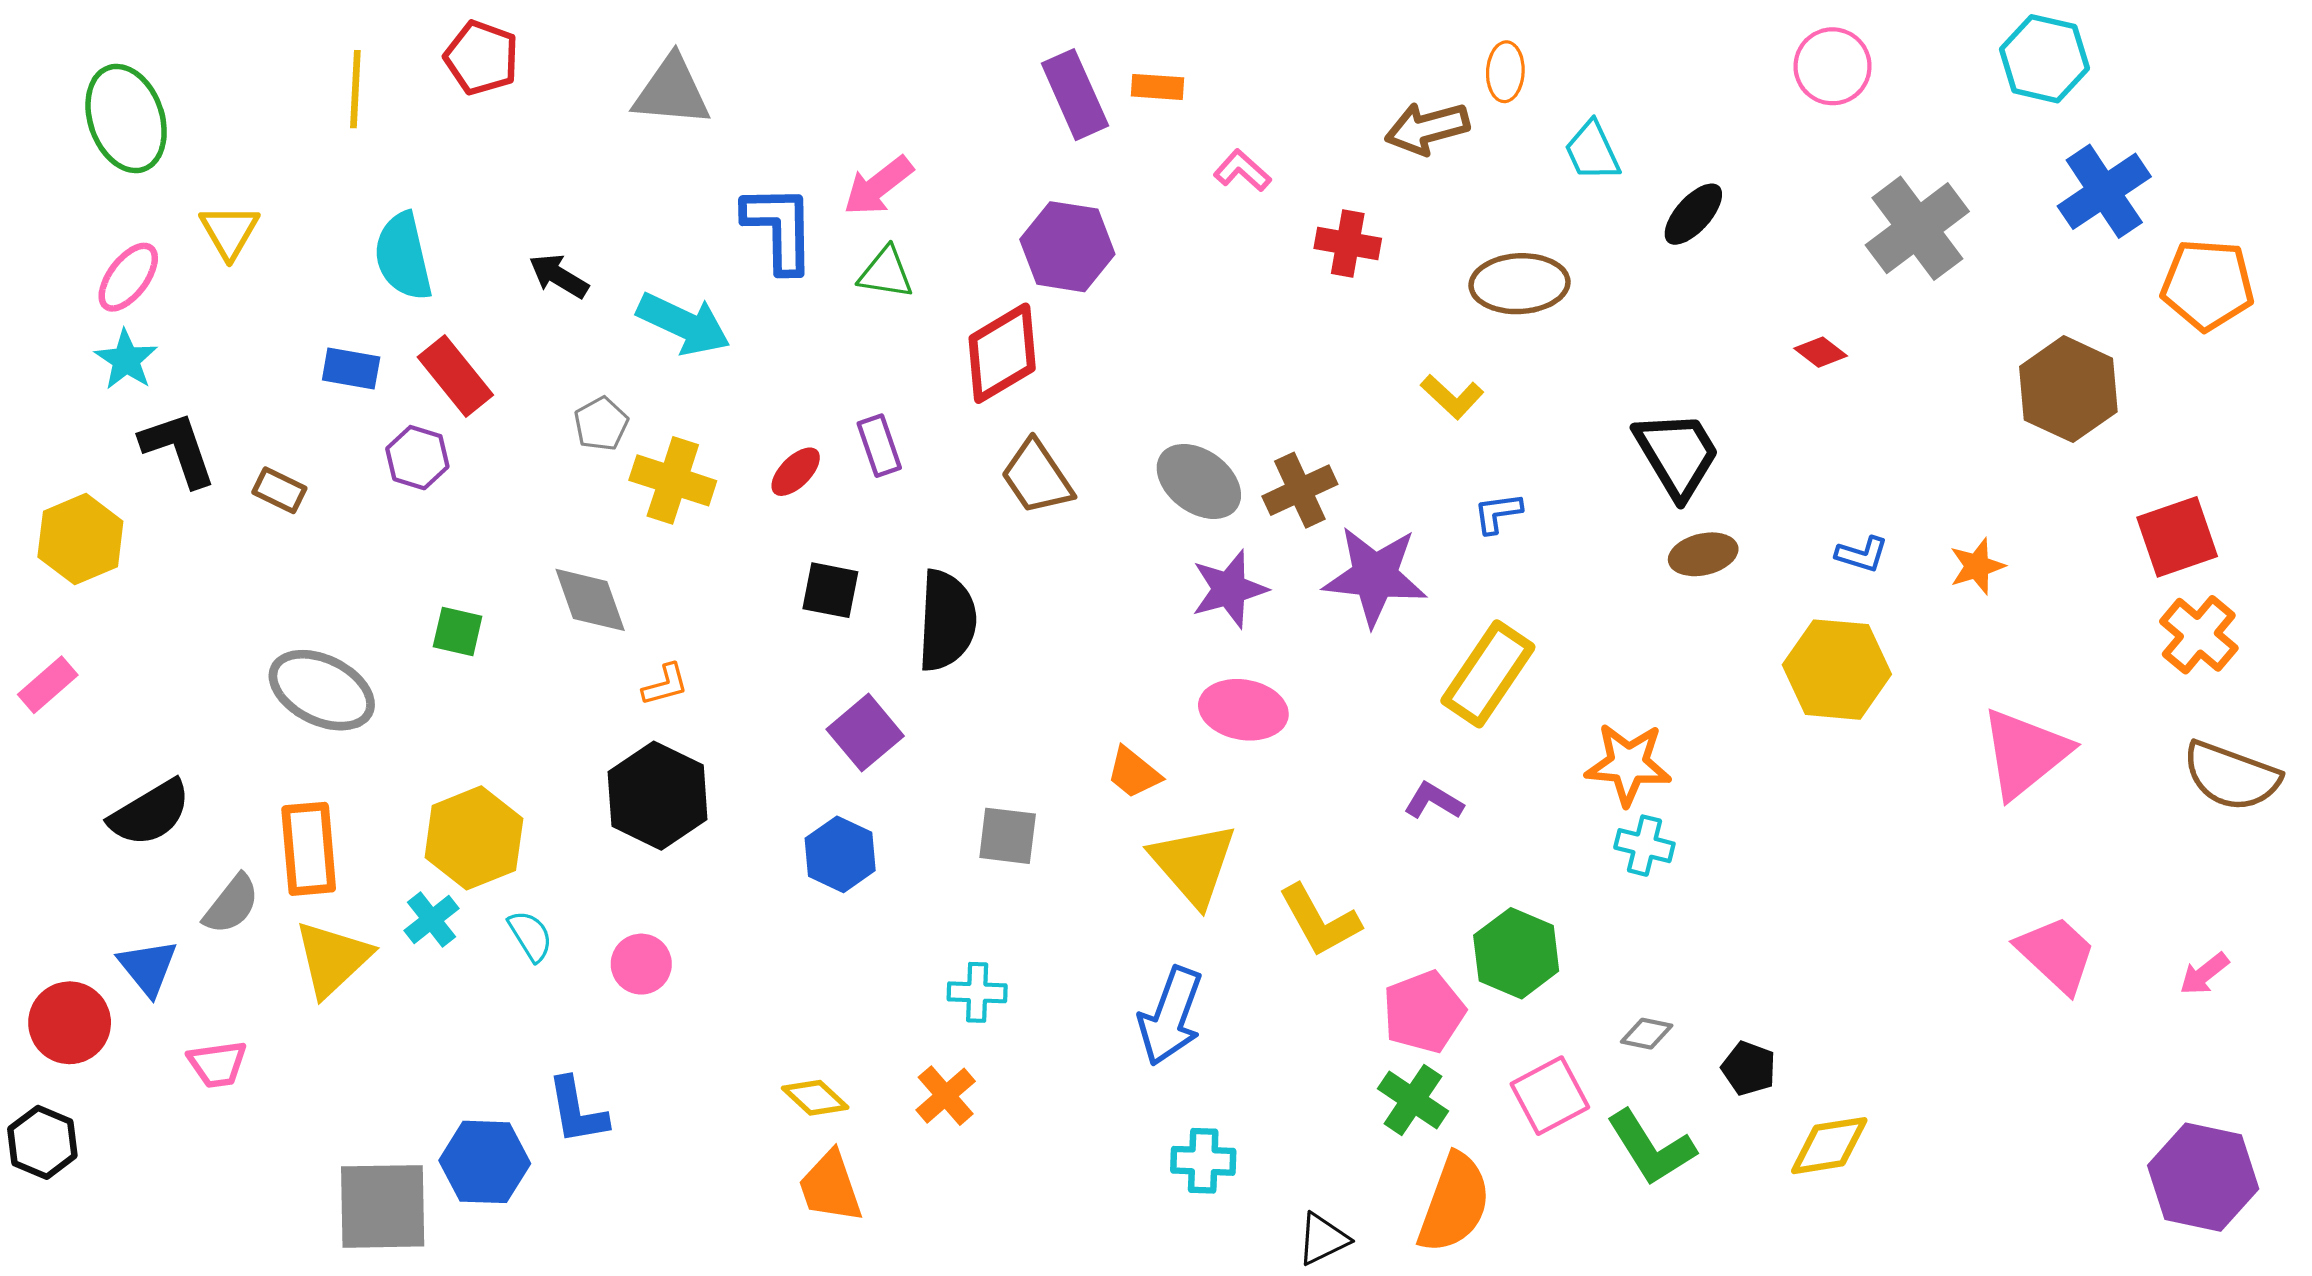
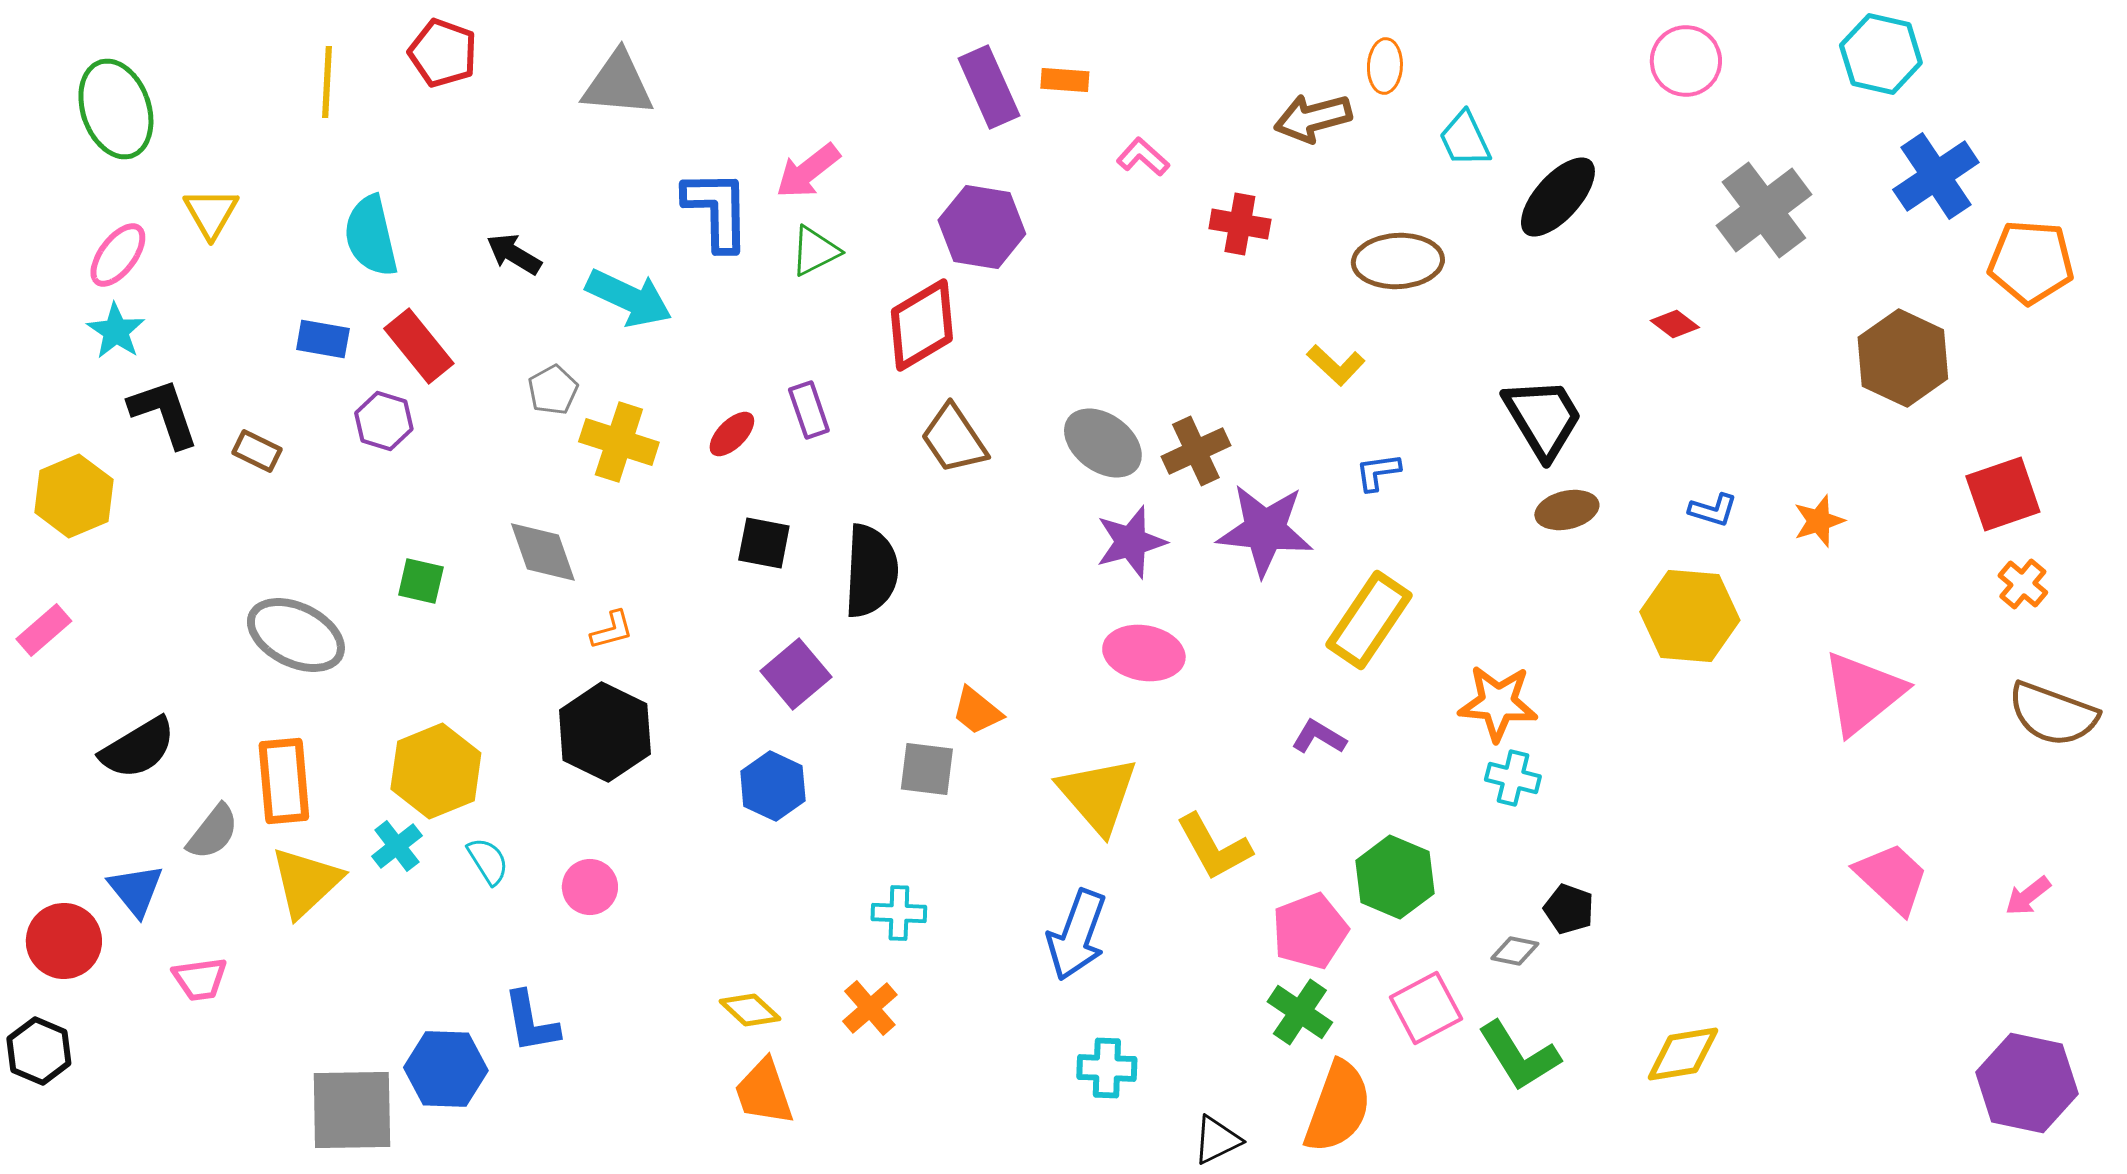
black ellipse: (1693, 214) -> (1558, 197), size x1.4
green triangle: (886, 273) -> (815, 251), turned -36
orange cross: (2199, 635) -> (2023, 584), size x0.7
orange trapezoid: (1134, 773) -> (977, 711), moved
black pentagon: (1749, 1068) -> (1569, 909), moved

